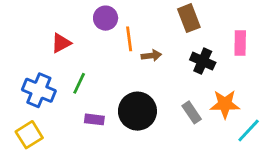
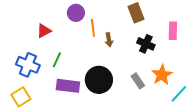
brown arrow: (151, 56) -> (109, 40), turned 88
orange star: (225, 104) -> (162, 75), turned -30
purple rectangle: (94, 119) -> (68, 86), size x1.6

